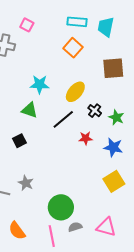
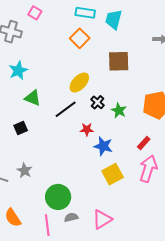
cyan star: (40, 84) -> (18, 70), moved, turned -30
blue star: (113, 147) -> (103, 146), moved
pink triangle: (106, 227) -> (102, 219), turned -50

